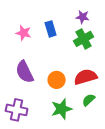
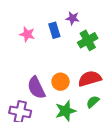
purple star: (83, 17) -> (73, 18), moved
purple semicircle: (25, 72) -> (36, 88), moved

